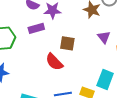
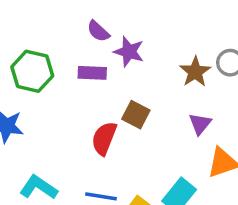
red semicircle: (54, 62) -> (104, 138), turned 48

